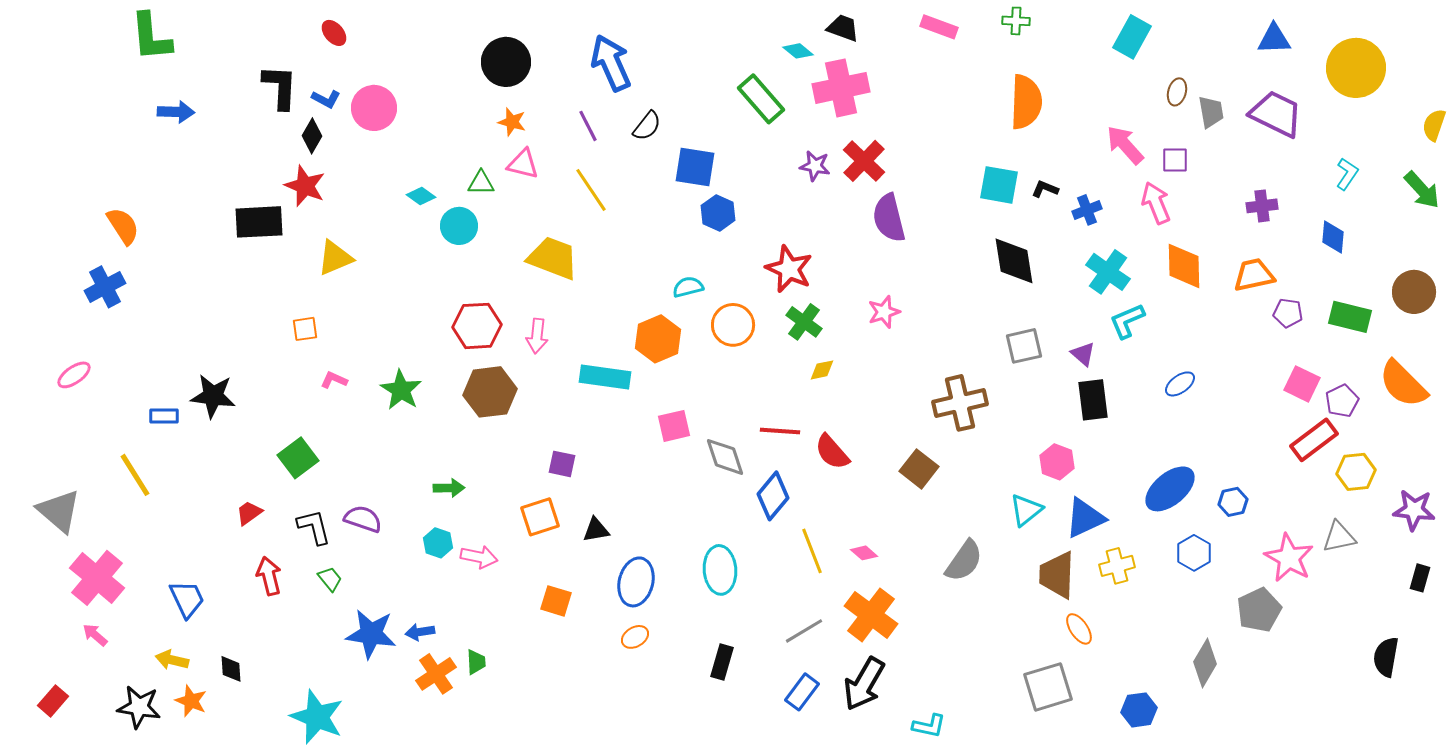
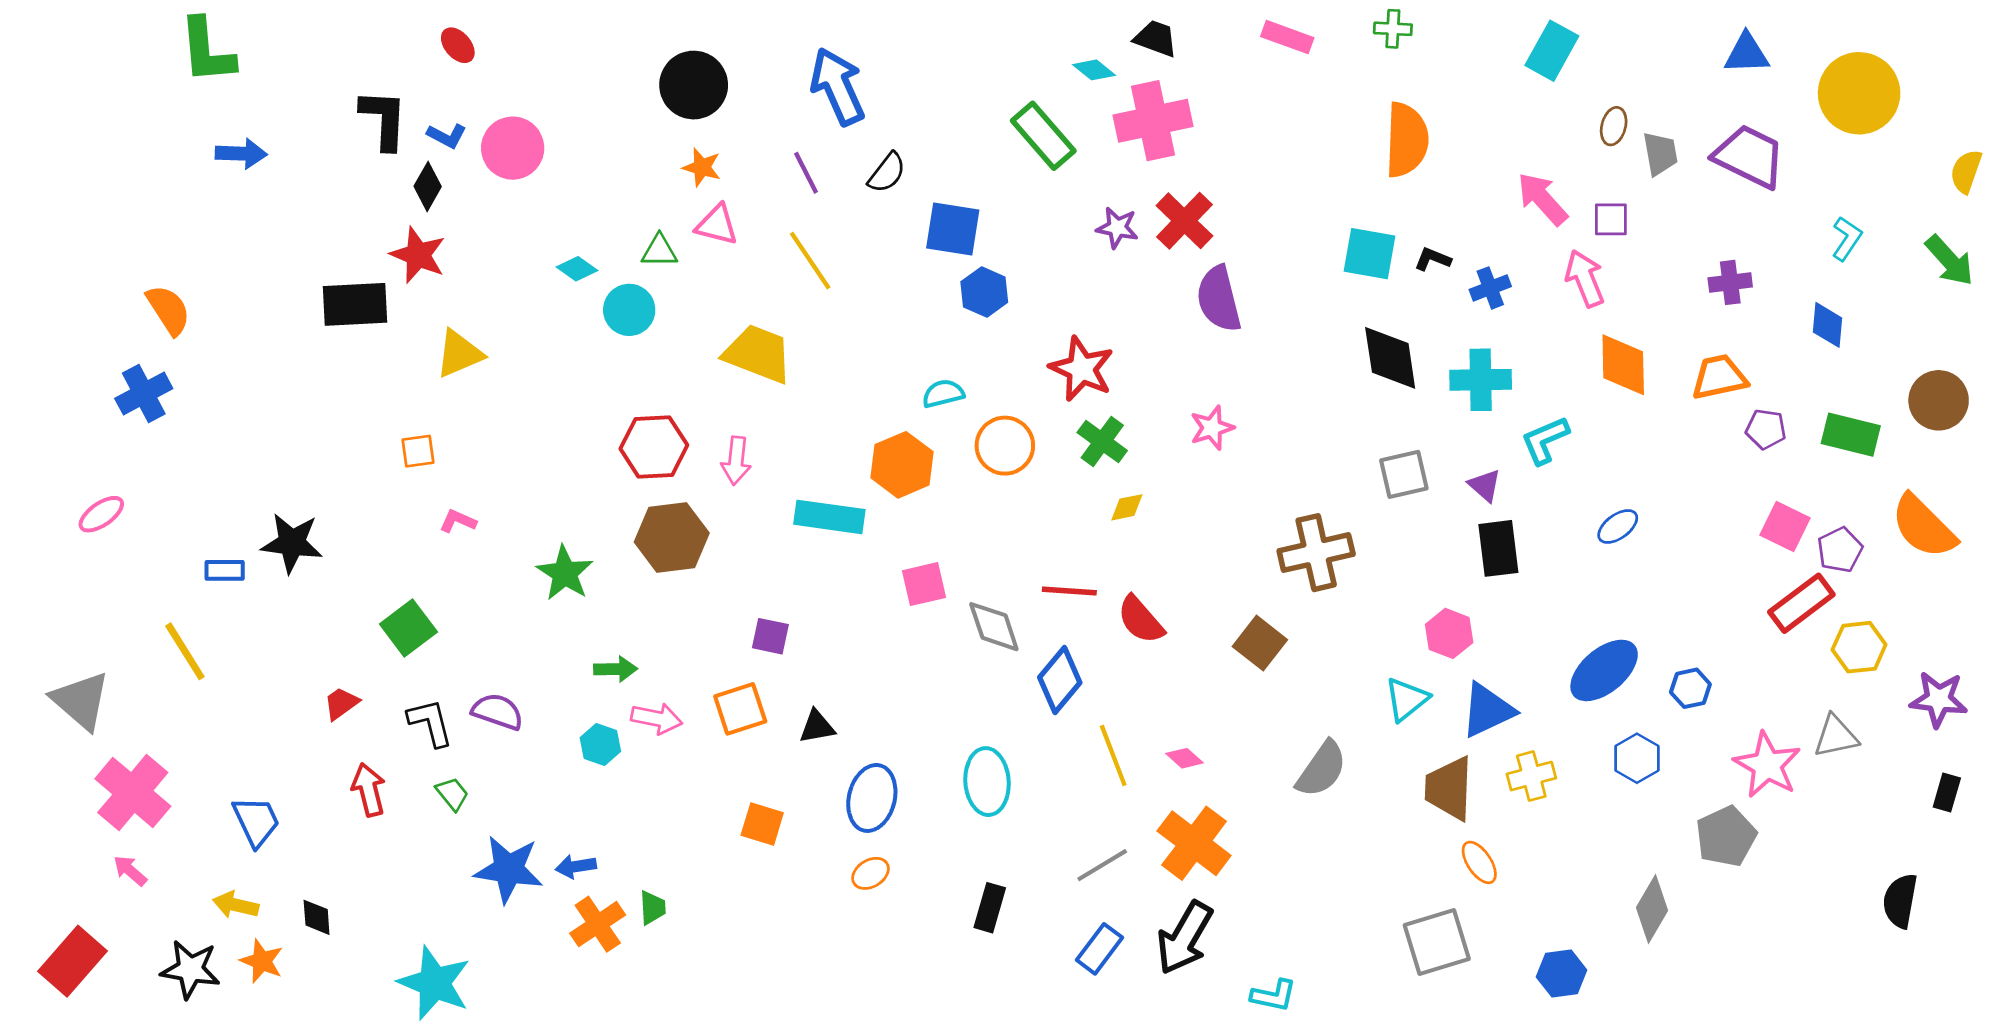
cyan cross: (1108, 272) -> (1481, 380), moved, turned -36
green star: (401, 390) -> (565, 573), moved
pink arrow: (479, 557) -> (657, 718), moved
red rectangle: (53, 701) -> (73, 961), size x1.6

